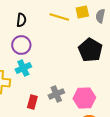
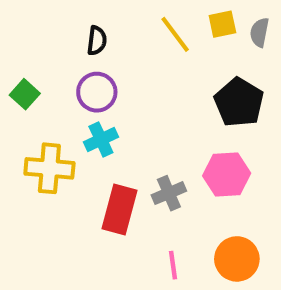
yellow line: (59, 17) -> (175, 34), turned 36
pink hexagon: (84, 98) -> (227, 174), moved
red rectangle: (32, 102) -> (119, 210), size x1.6

